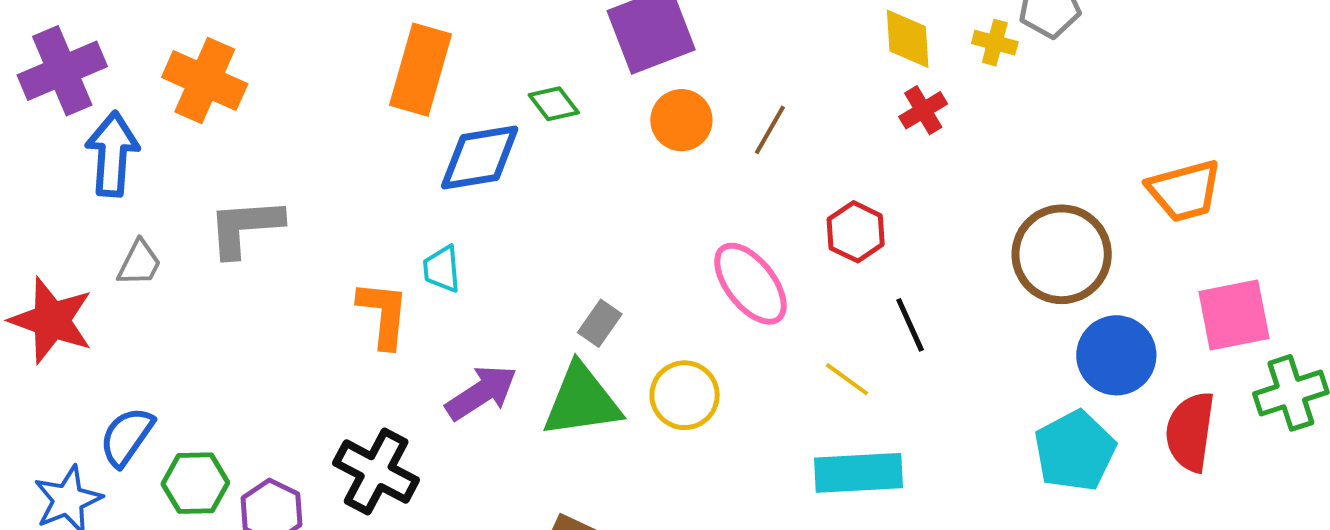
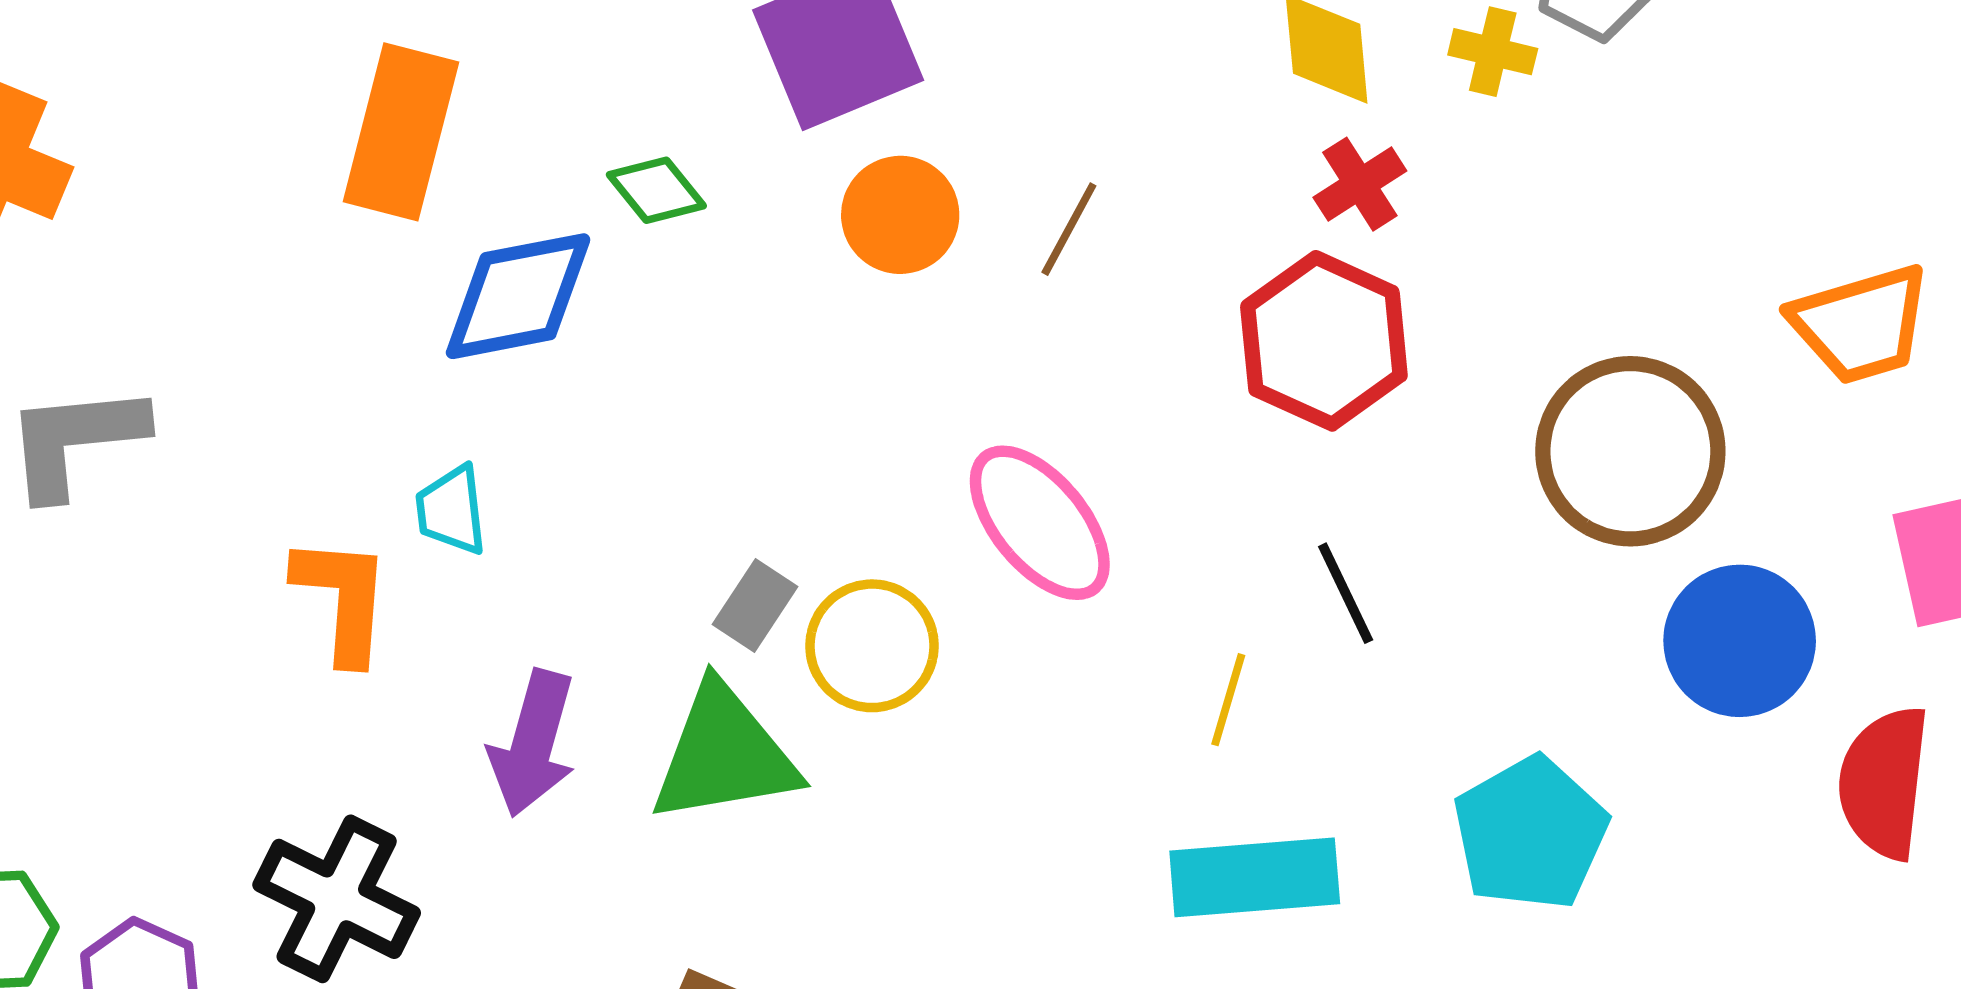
red hexagon: (856, 232) -> (1324, 341), moved, size x1.5
yellow line: (847, 379) -> (1228, 700), turned 72
purple arrow: (481, 393) -> (533, 743), turned 140
yellow circle: (685, 395) -> (872, 646), moved
cyan pentagon: (1075, 451) -> (1530, 833), moved

